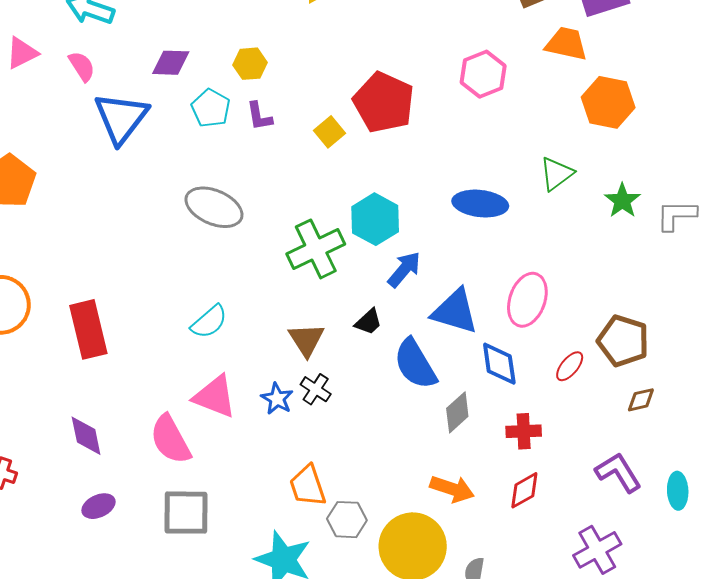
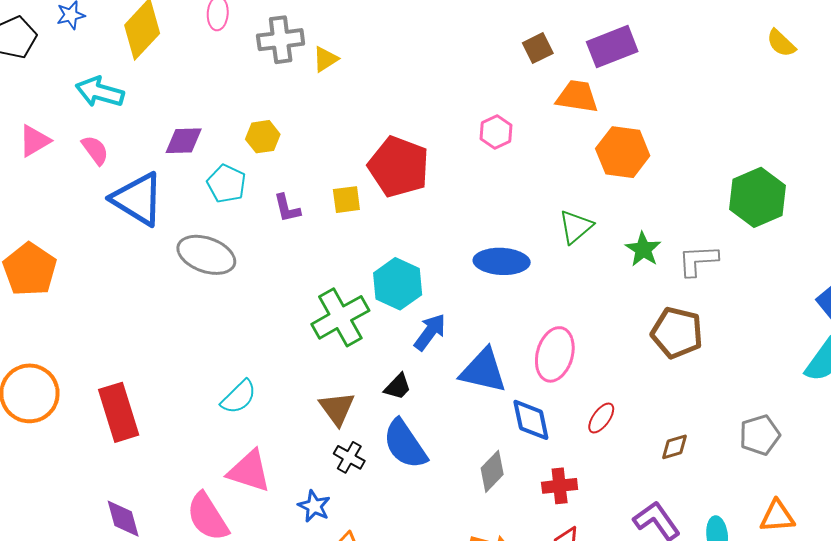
pink hexagon: (483, 74) -> (496, 132), size x0.7
purple L-shape: (259, 116) -> (287, 208), moved
blue triangle: (121, 118) -> (138, 199), turned -32
yellow square: (329, 132) -> (346, 200), turned 36
gray ellipse: (214, 207) -> (206, 255), moved
brown pentagon: (623, 341) -> (677, 333), moved
blue semicircle: (415, 364) -> (405, 444), moved
blue star: (277, 399) -> (314, 506), moved

